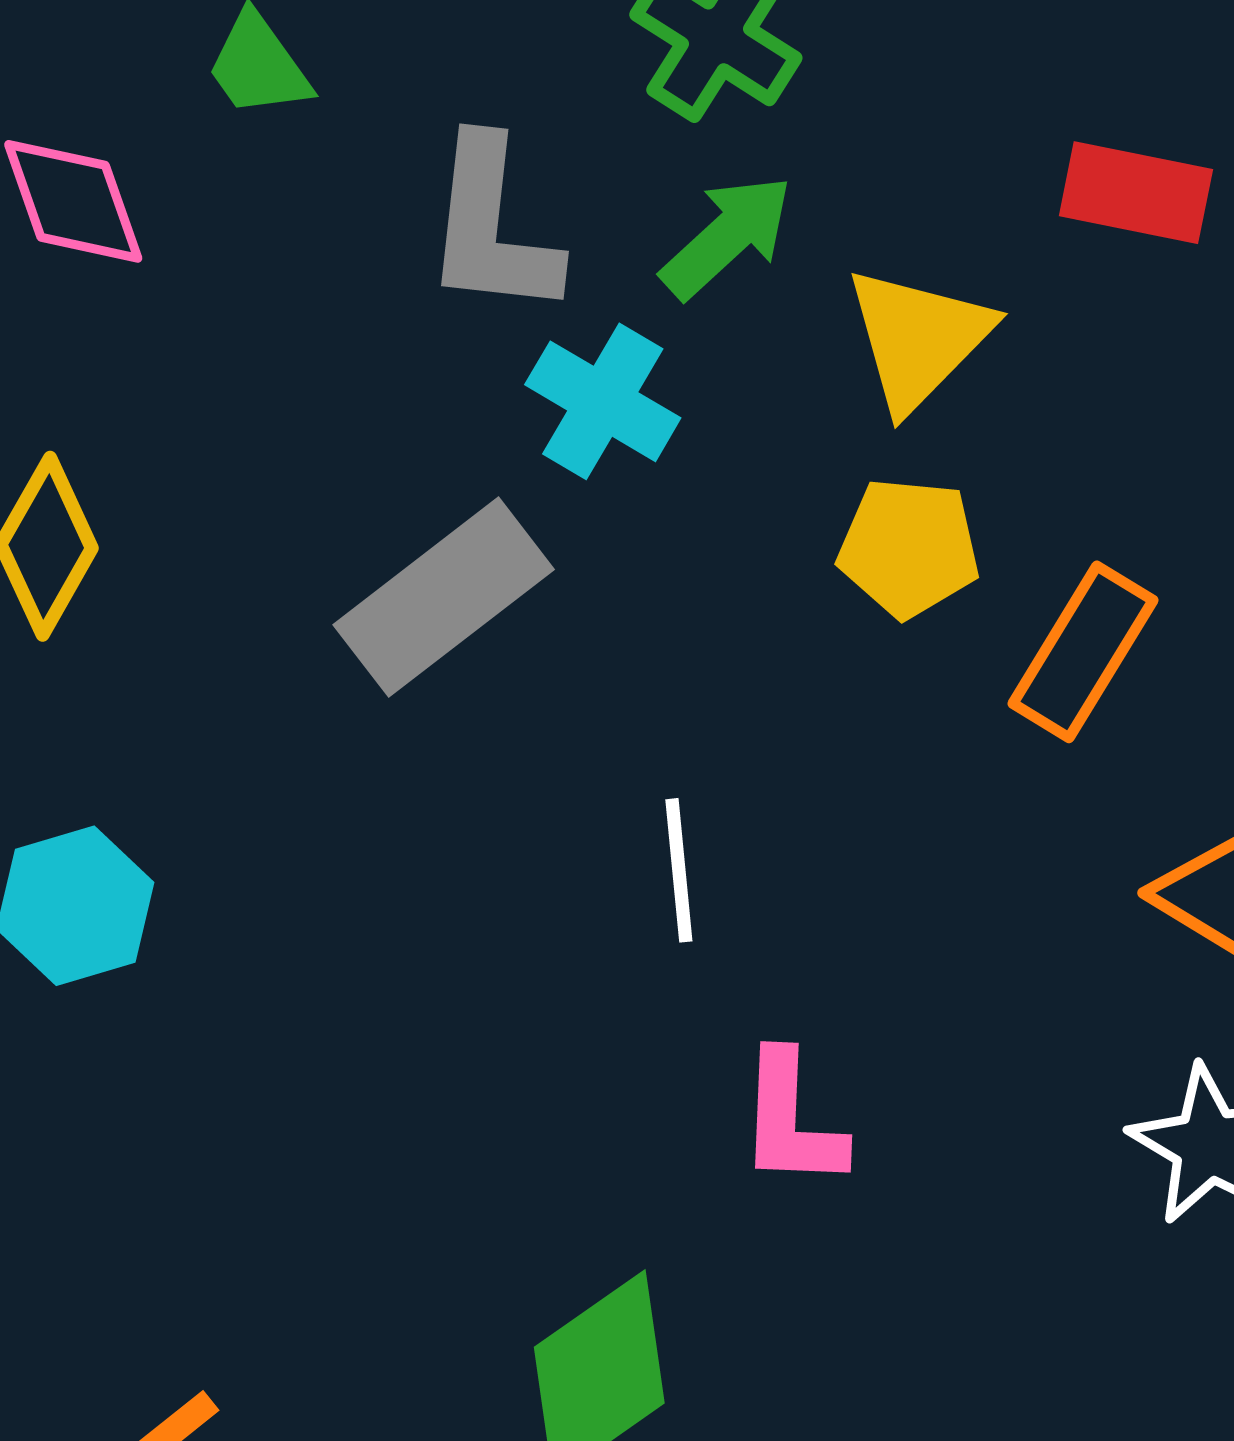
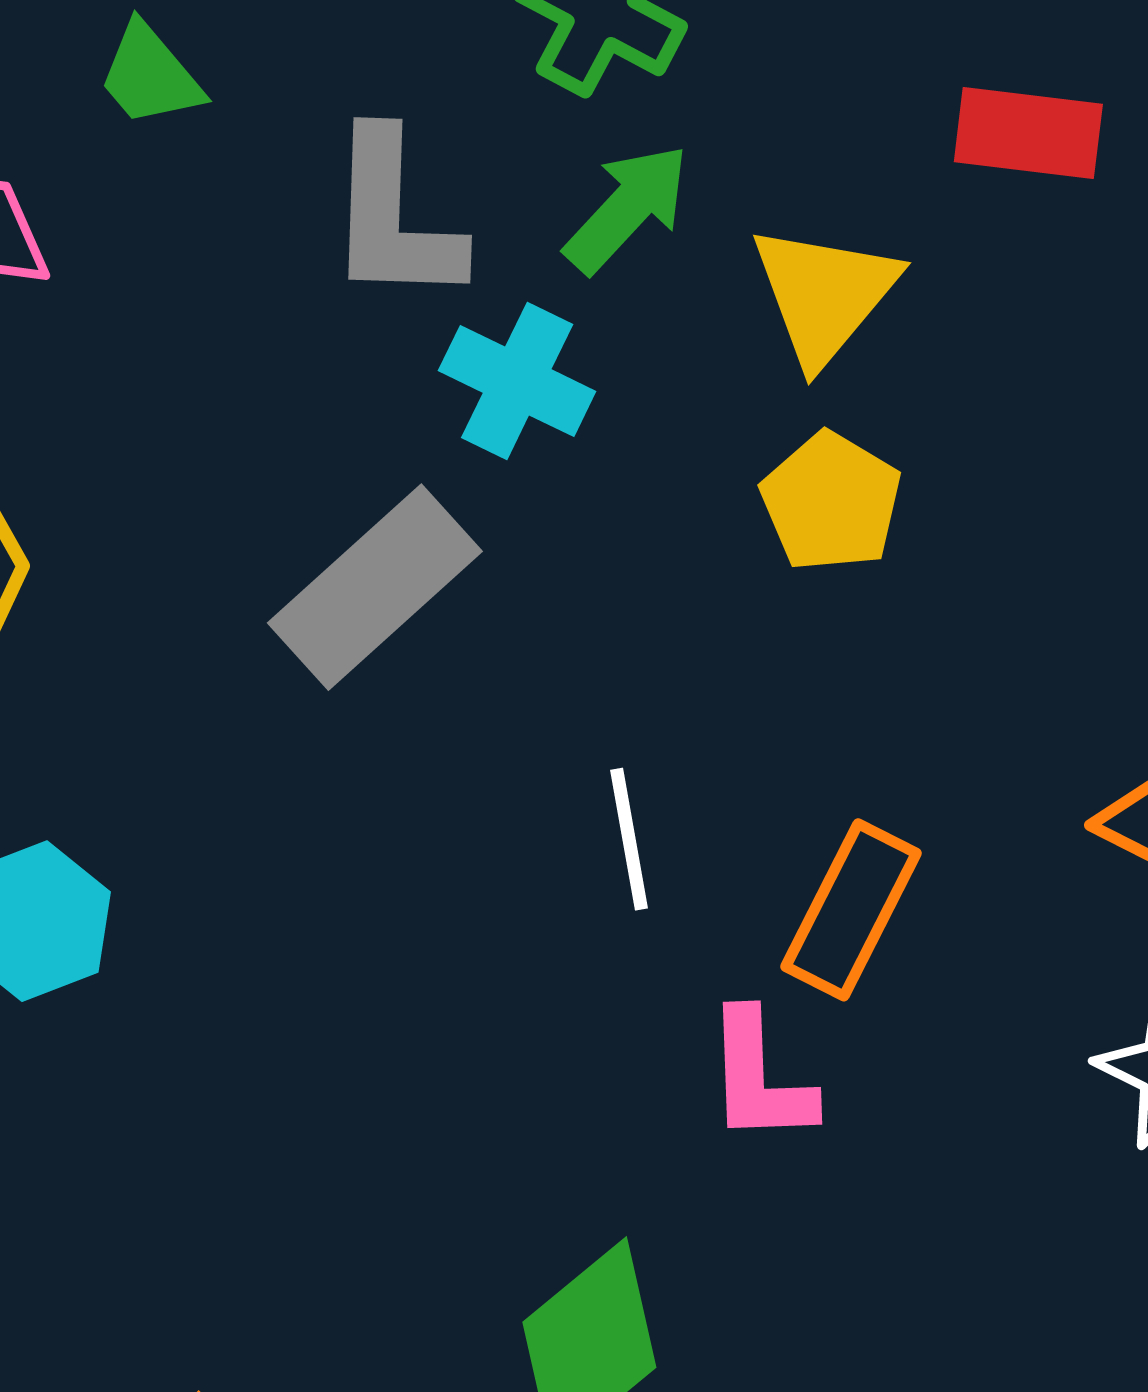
yellow pentagon: (909, 548) -> (831, 502), turned 30
orange rectangle: (1083, 652) -> (851, 910), moved

